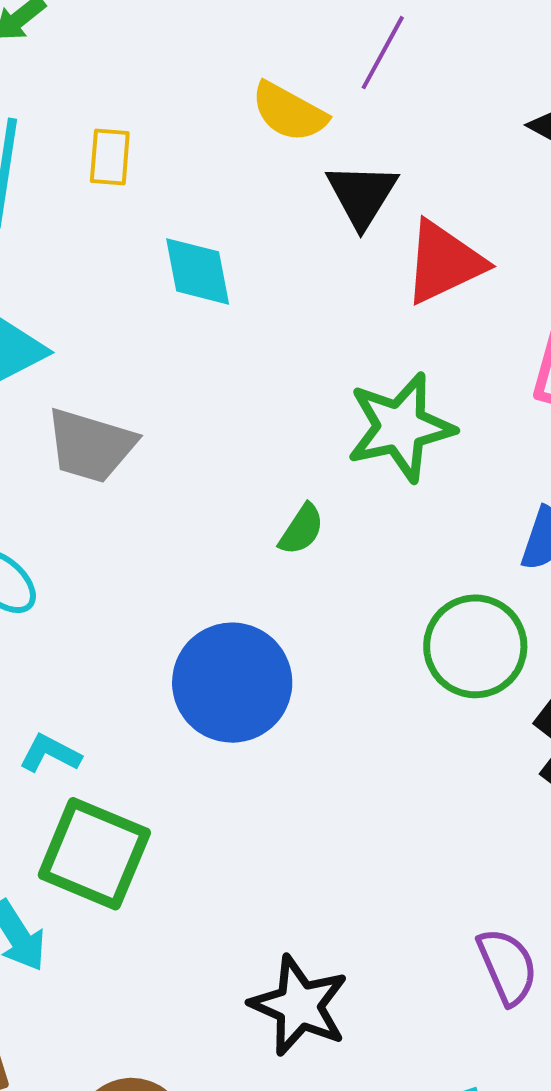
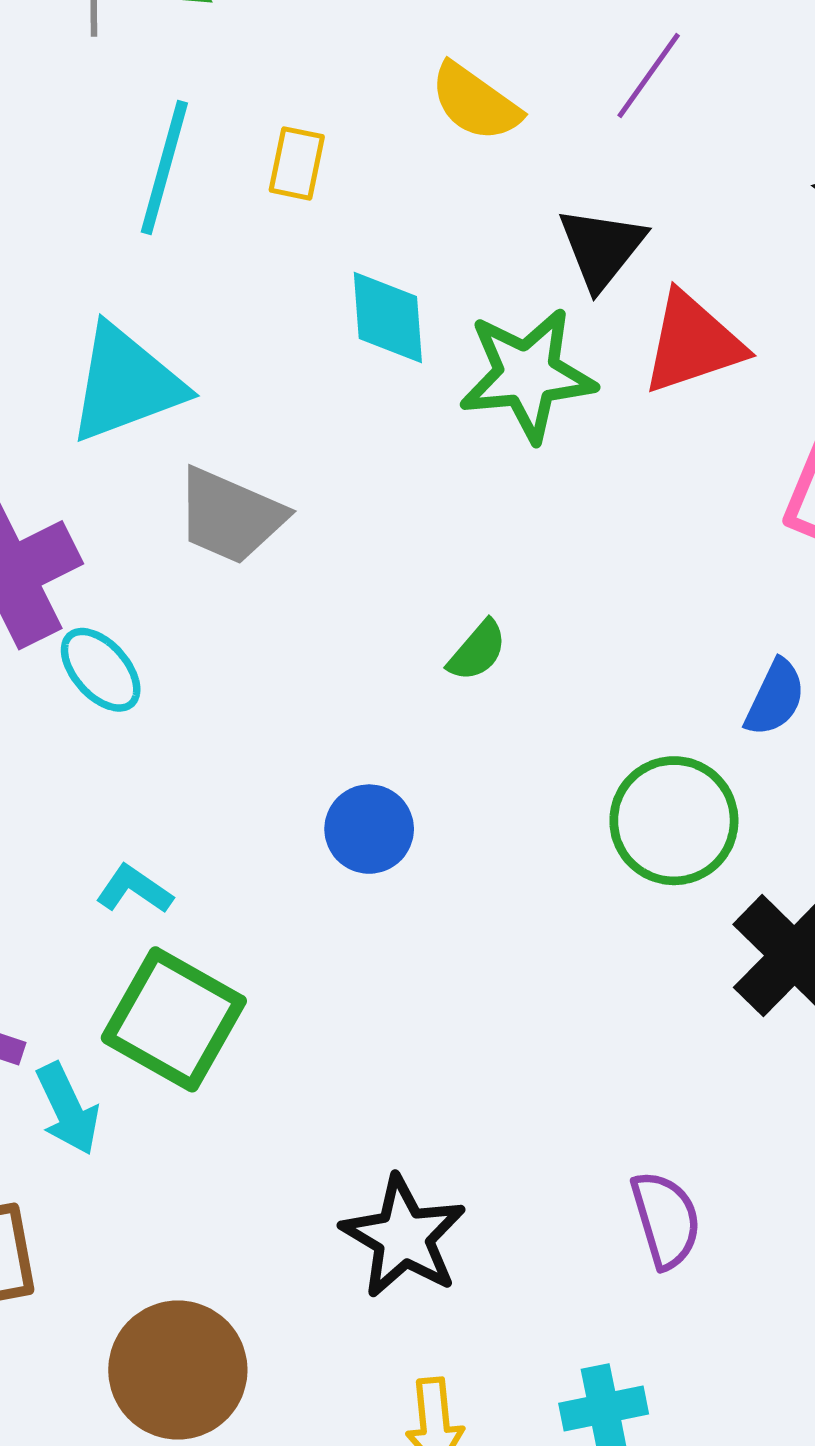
yellow semicircle: (289, 112) -> (475, 102), moved
green star: (400, 427) -> (527, 375), moved
blue circle: (232, 683) -> (369, 829), size x0.6

